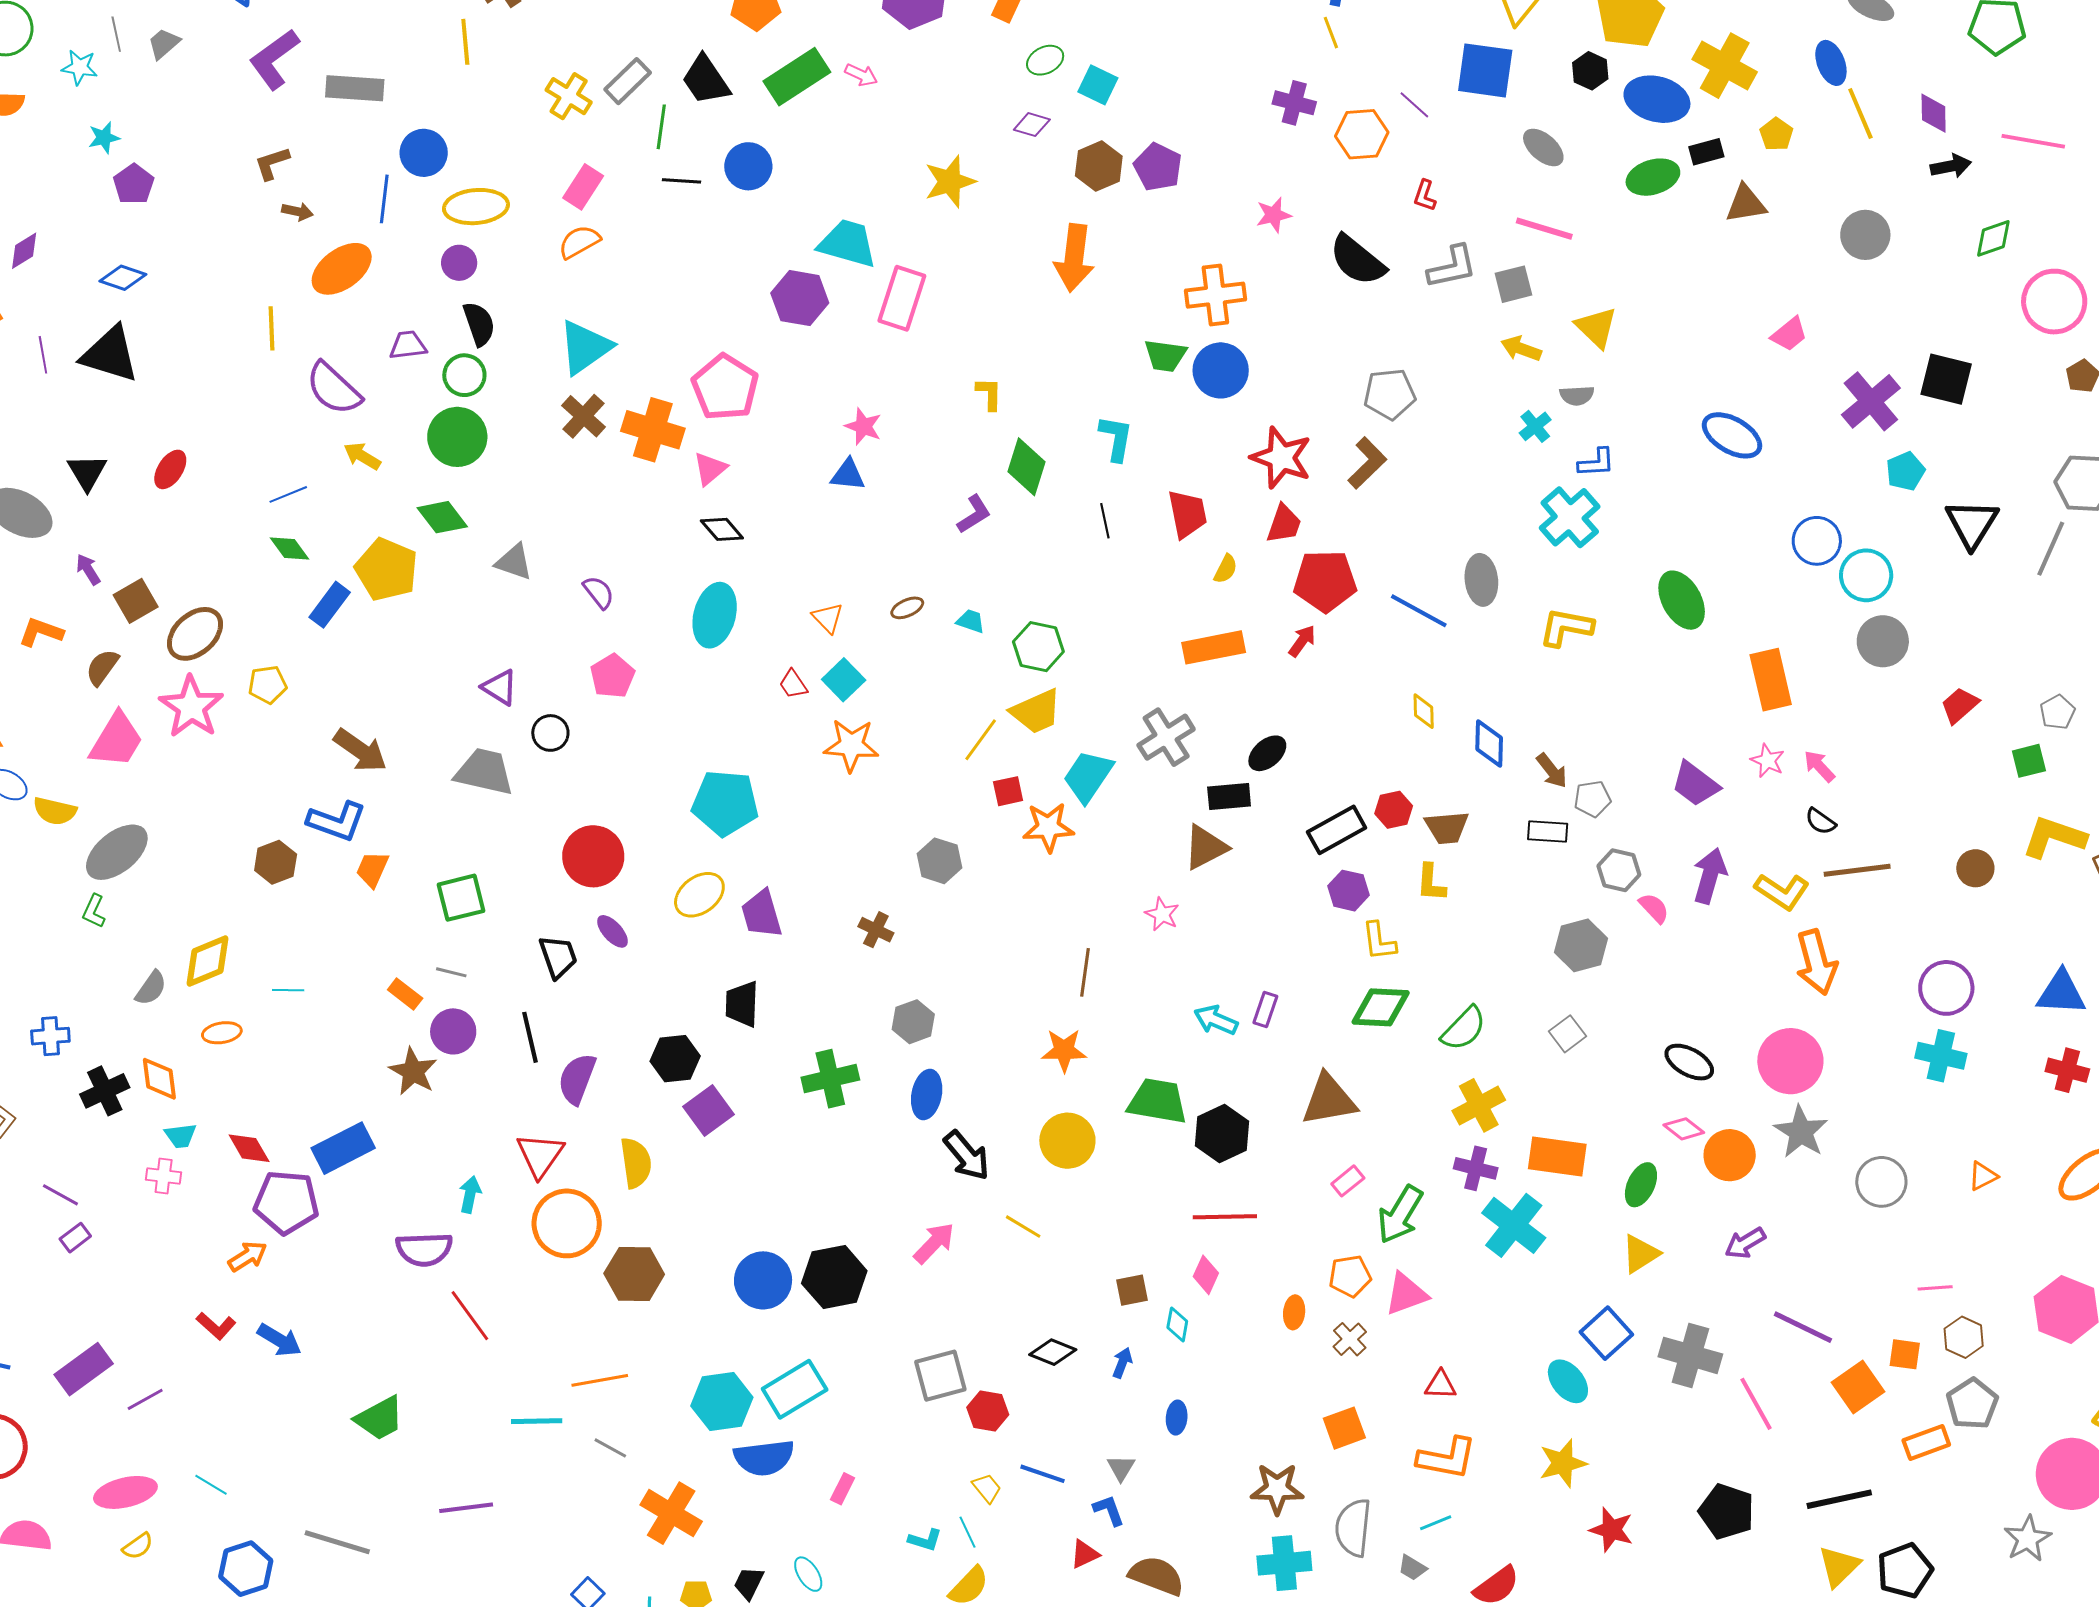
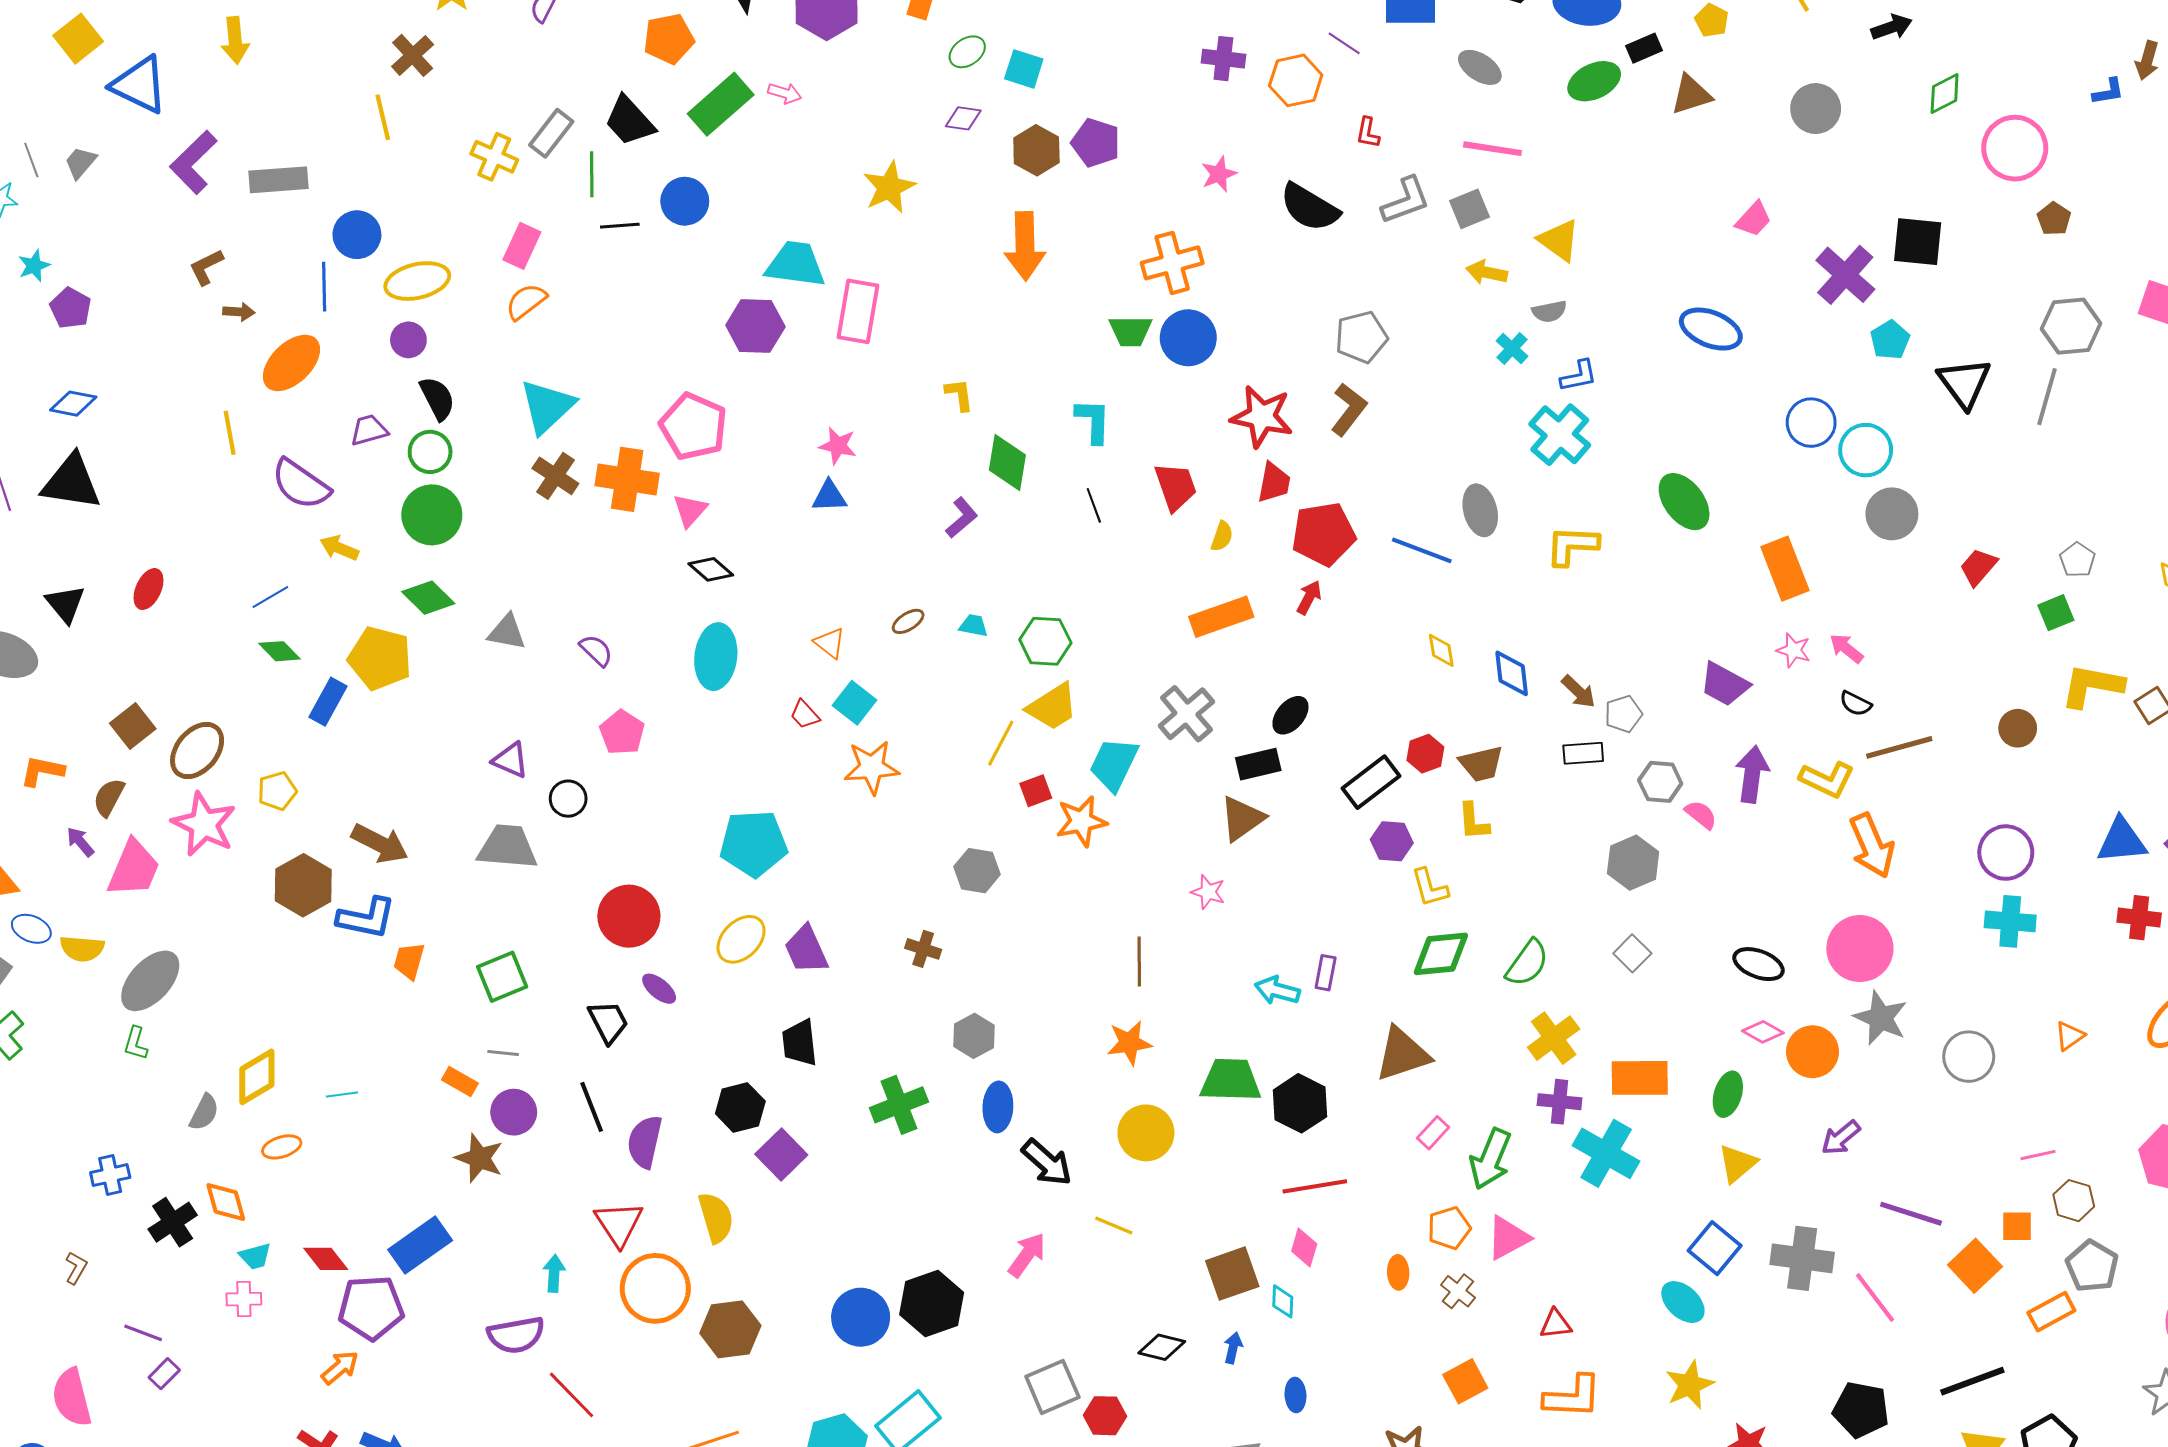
purple arrow: (88, 569) -> (80, 842), moved
brown hexagon: (276, 862) -> (303, 885), moved, size x1.4
brown square: (1132, 1290) -> (1232, 1274), size x1.6

